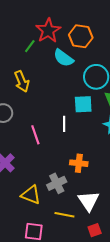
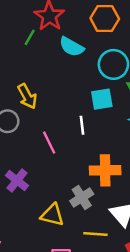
orange hexagon: (81, 36) -> (105, 18), moved
yellow arrow: (22, 81) -> (27, 96), moved
orange cross: (79, 163) -> (105, 170), size x1.4

